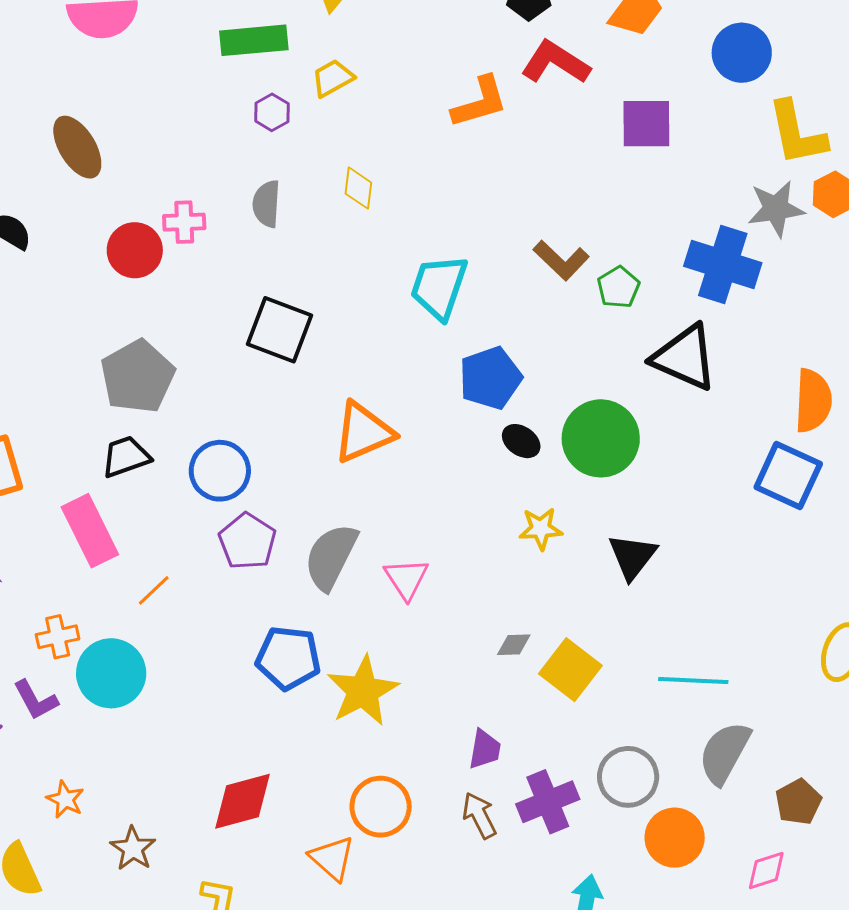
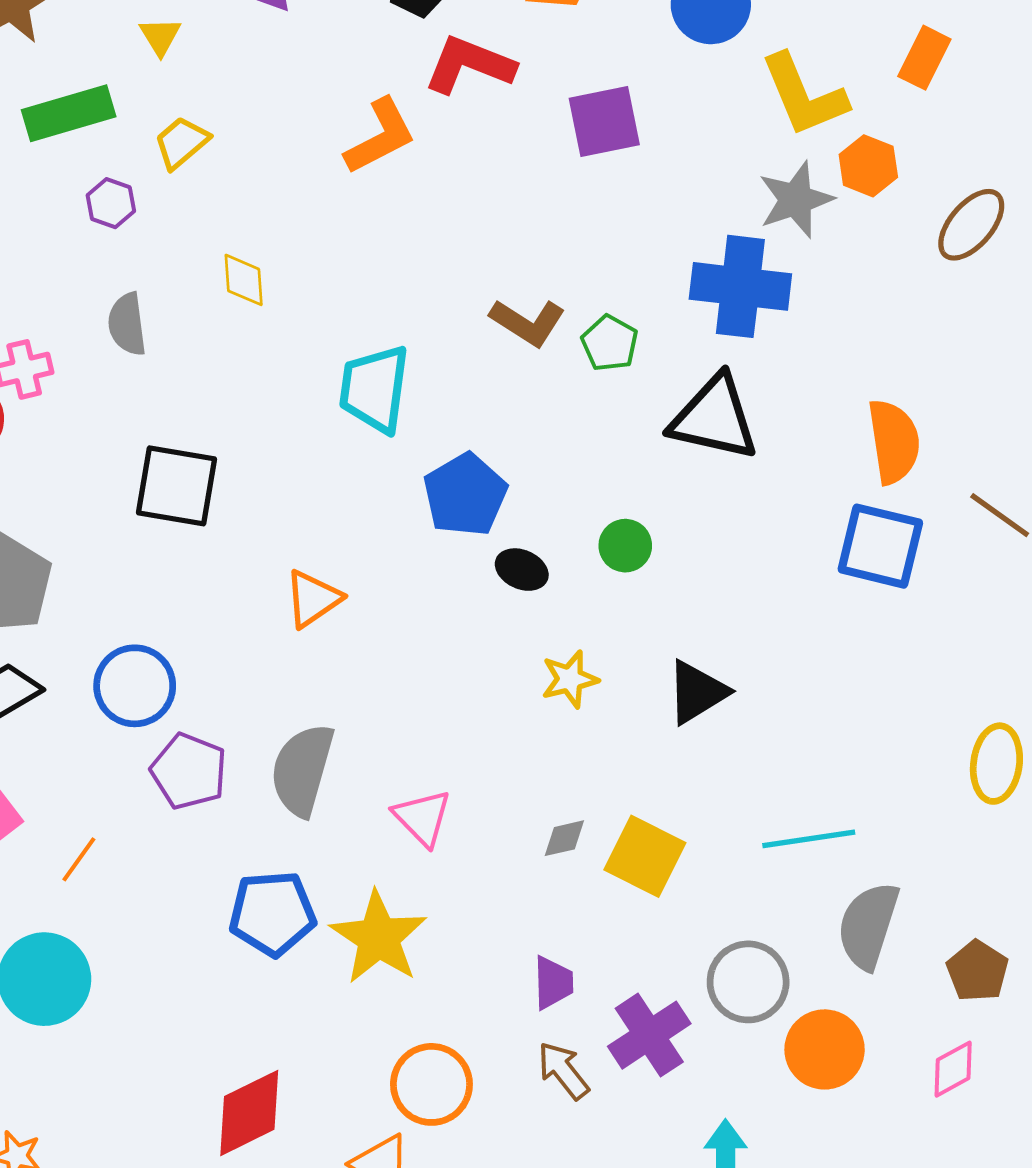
orange triangle: (363, 432) -> (313, 599), size x0.7
green circle: (601, 438) -> (625, 546), size x0.5
black triangle: (632, 556) -> (697, 692), turned 32
pink triangle: (406, 579) -> (422, 818), moved

